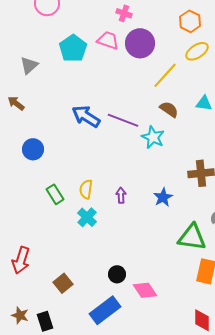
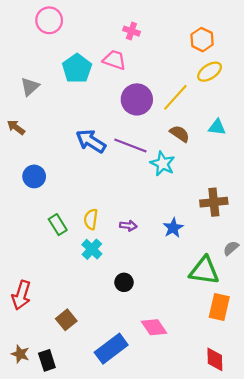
purple circle: (140, 43) -> (137, 99), moved
purple arrow: (121, 195) -> (128, 226), turned 98
black circle: (117, 274) -> (124, 282), moved

